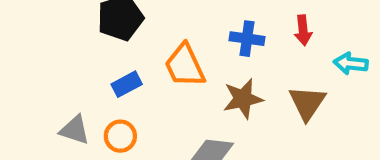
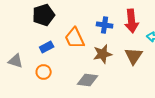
red arrow: (303, 30) -> (132, 21), size x1.6
gray triangle: (75, 130) -> (16, 61), moved

